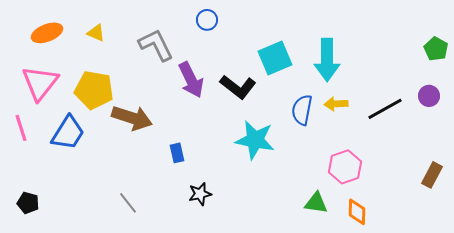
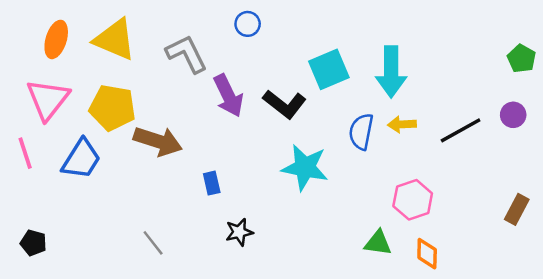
orange ellipse: (47, 33) -> (56, 39), turned -52
yellow triangle: (96, 33) -> (115, 39), size x2.0

